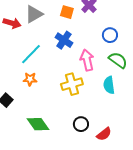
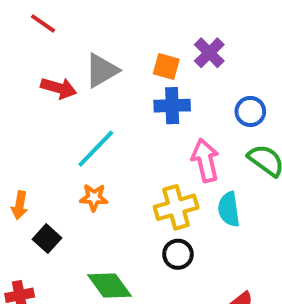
blue cross: (64, 40) -> (172, 106), moved, turned -36
cyan semicircle: (109, 85) -> (229, 209), moved
black circle: (81, 124) -> (178, 254), moved

